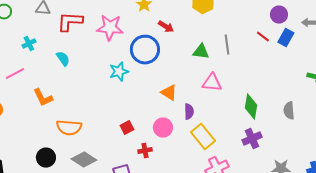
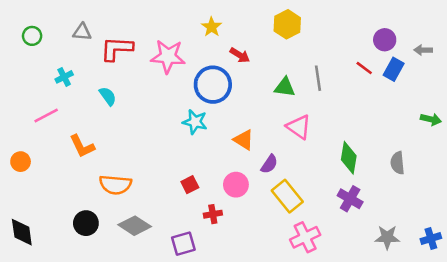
cyan star: (119, 72) -> (195, 122), moved, turned 30
pink triangle: (212, 83) -> (299, 127), turned 30
purple semicircle: (189, 112) -> (269, 164), turned 35
purple cross: (252, 139) -> (350, 199), turned -36

